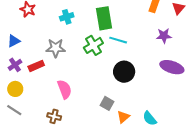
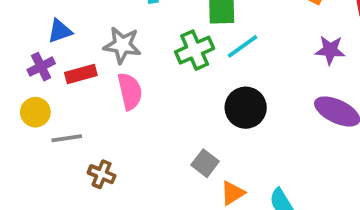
cyan line: (118, 40) -> (242, 46), turned -60
blue triangle: (14, 41) -> (60, 31), moved
pink semicircle: (64, 89) -> (130, 91), moved
gray line: (14, 110) -> (67, 138), moved, turned -49

